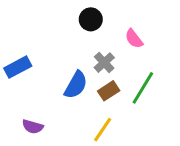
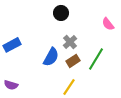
pink semicircle: (134, 39) -> (108, 24), moved
purple semicircle: (33, 127) -> (11, 85), moved

